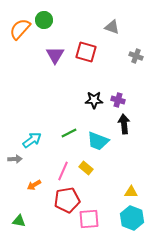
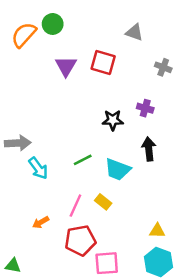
purple cross: (118, 100) -> (145, 108), moved
cyan arrow: (32, 140) -> (38, 168), turned 90
gray arrow: (15, 159) -> (18, 143), moved, size x1.5
green triangle: (19, 221) -> (13, 266), moved

